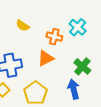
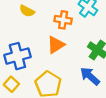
blue arrow: (74, 89) -> (90, 76), turned -30

